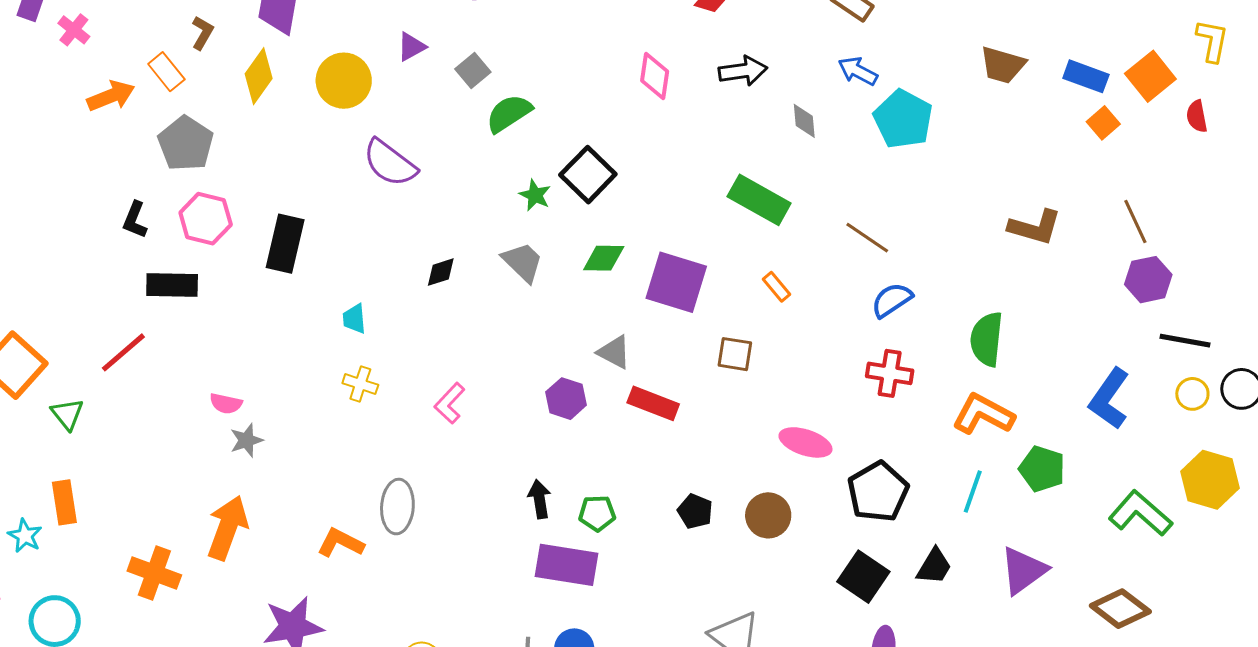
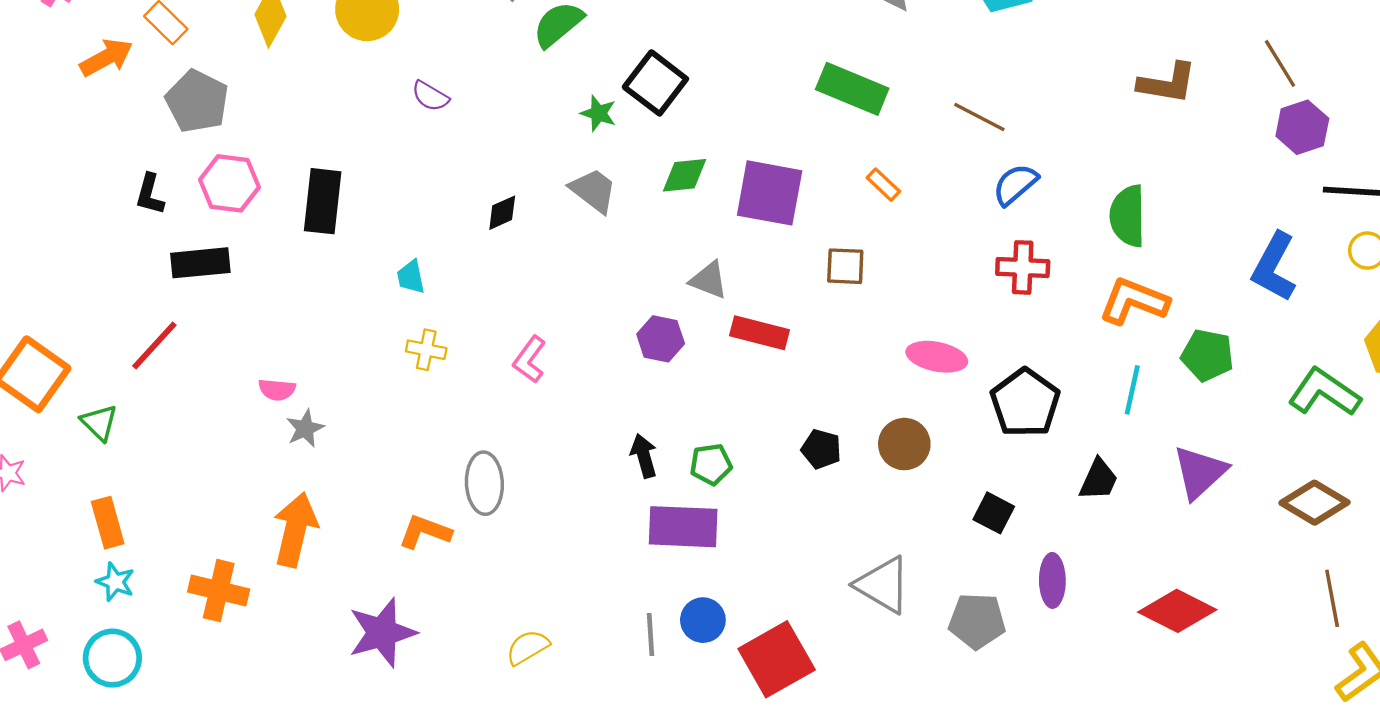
purple semicircle: (390, 163) -> (430, 96), size x0.6
cyan star: (25, 536) -> (115, 582), moved
black square: (863, 577) -> (994, 513), moved, size x0.7

